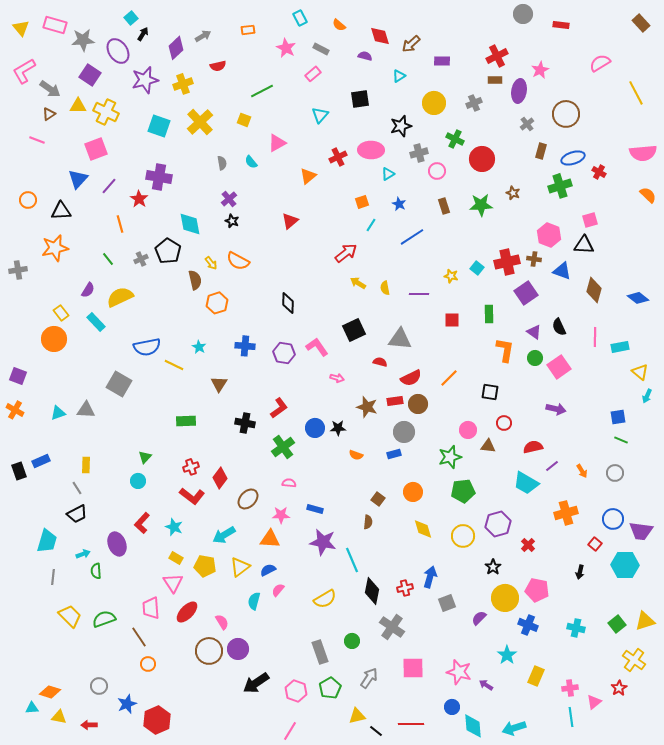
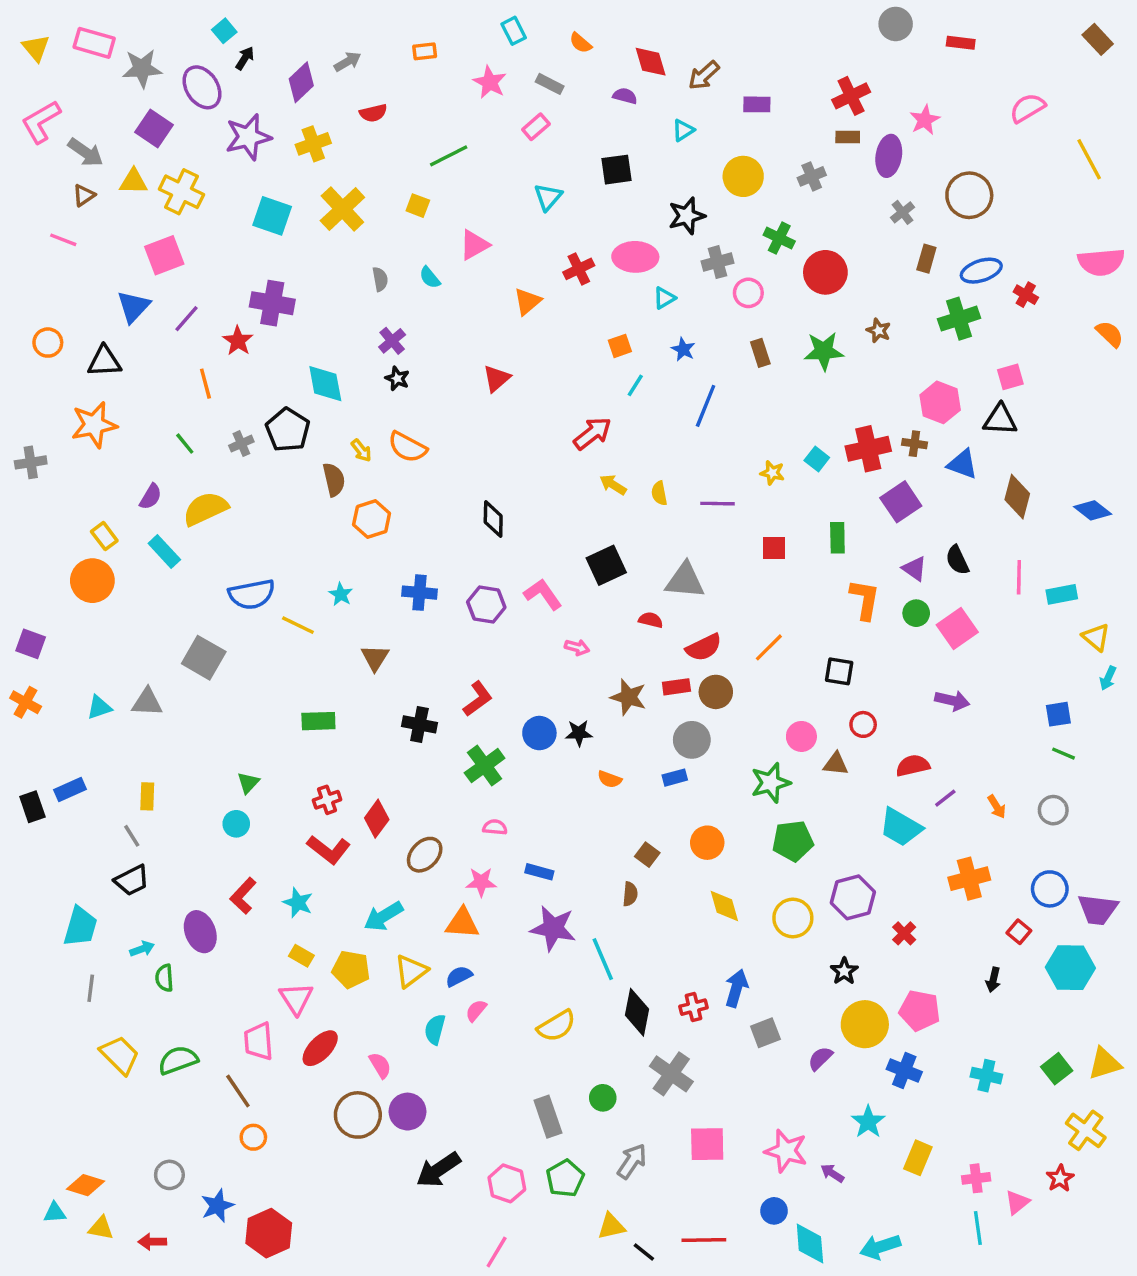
blue line: (412, 237) -> (706, 406), turned -35

